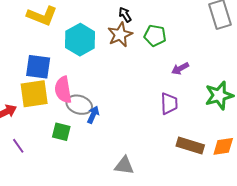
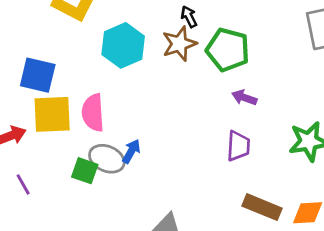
green pentagon: (155, 36) -> (228, 50), size x1.4
blue square: (38, 67) -> (38, 75), moved
purple arrow: (180, 69) -> (244, 98), moved, turned 42
gray ellipse: (79, 105) -> (107, 159), moved

